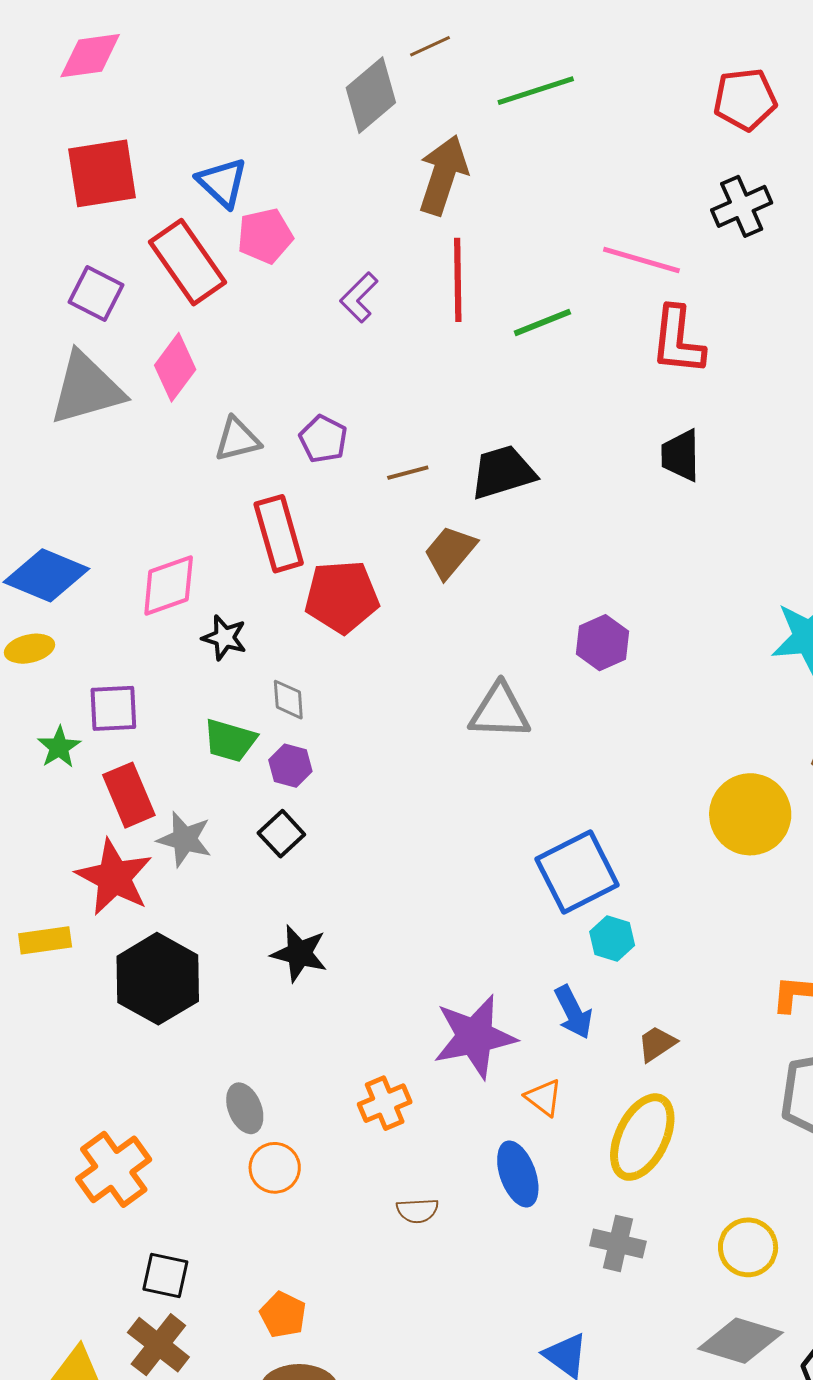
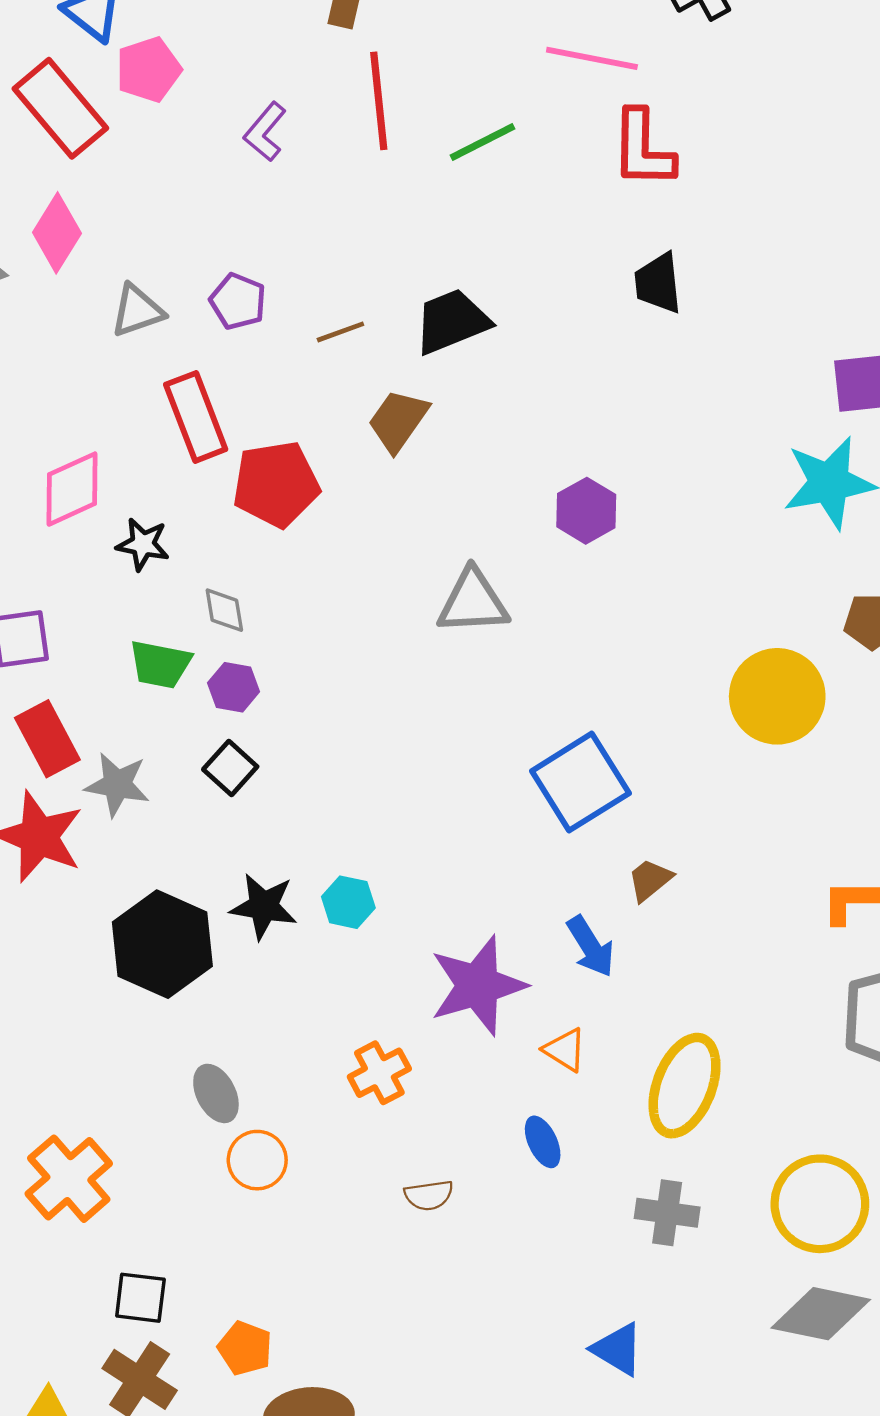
cyan hexagon: (612, 939) -> (348, 902), moved
black hexagon: (158, 979) -> (162, 944), moved
brown trapezoid: (657, 1044) -> (650, 880), moved
blue ellipse: (518, 1174) -> (543, 1142), size x0.7
yellow circle: (748, 1247) -> (820, 1204), size x1.4
orange pentagon: (283, 1315) -> (245, 1348), moved

